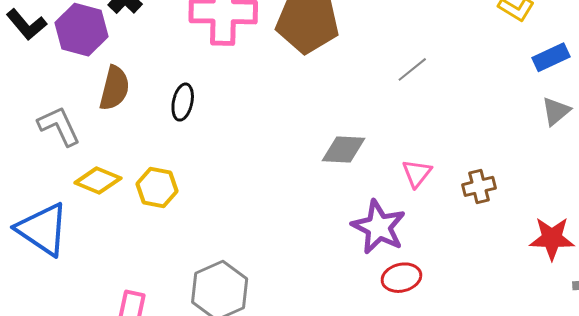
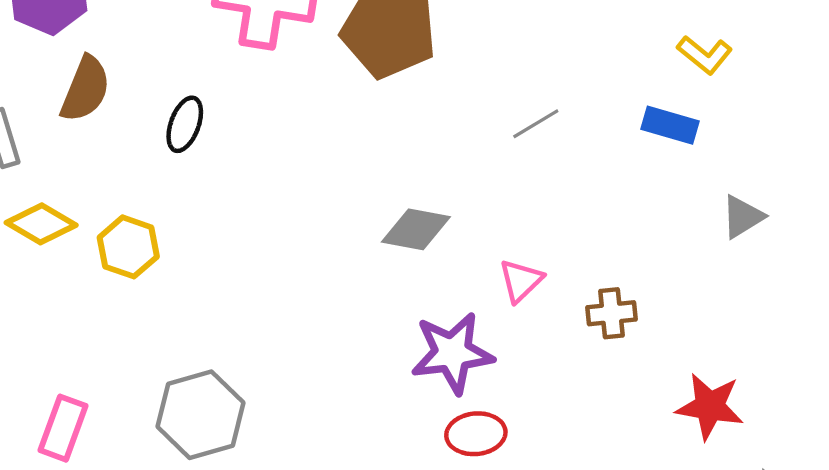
blue rectangle: (551, 57) -> (670, 125), moved, turned 33
purple star: (379, 227) -> (452, 353), turned 30

